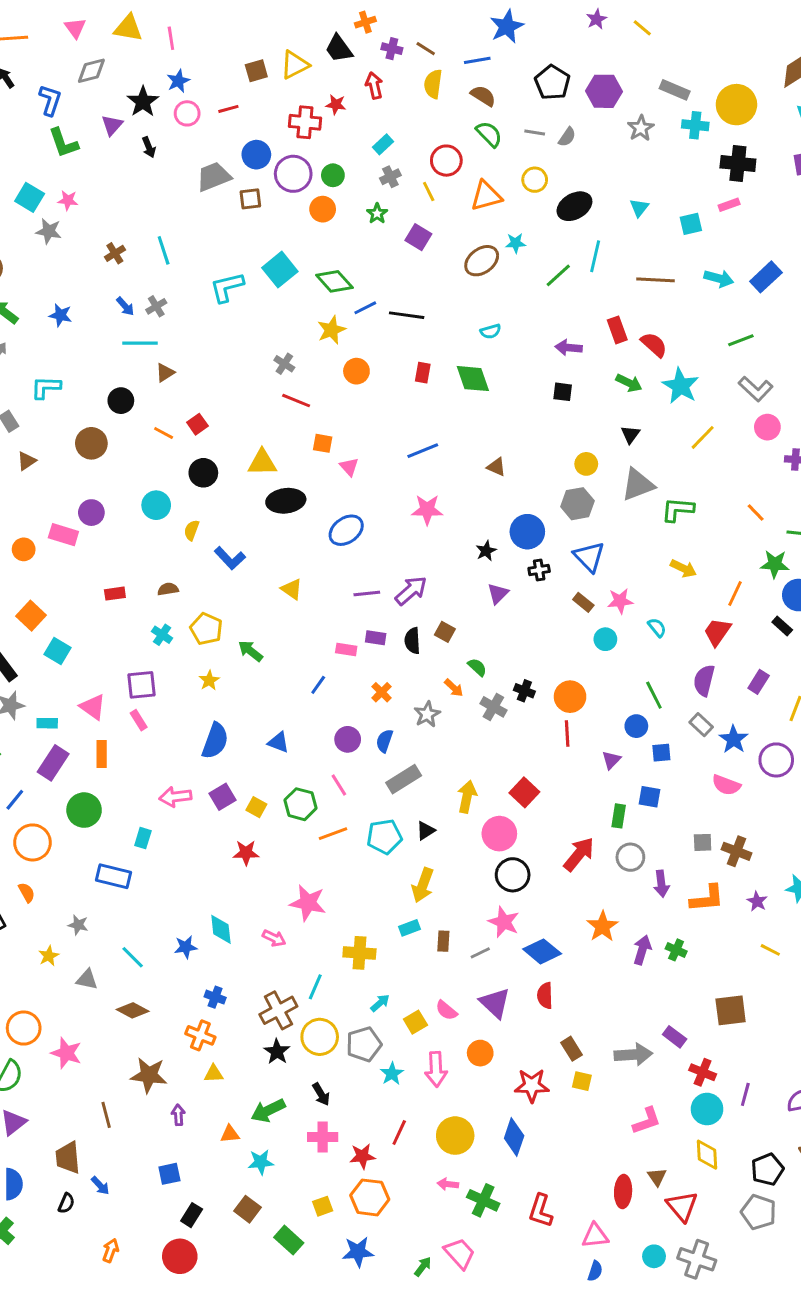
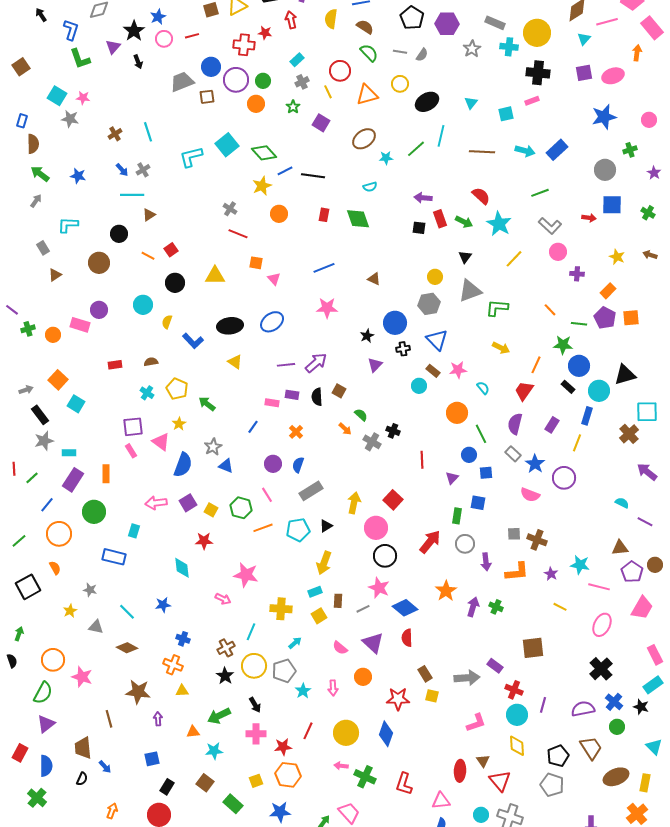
cyan star: (516, 243) -> (386, 158), moved
red rectangle: (617, 330) -> (440, 219), moved
black ellipse: (286, 501) -> (230, 326), moved
cyan circle: (605, 639) -> (419, 386), moved
orange circle: (570, 697) -> (457, 413), moved
pink triangle: (93, 707) -> (161, 442), moved
gray star: (427, 714) -> (213, 447), moved
cyan diamond: (221, 929) -> (182, 568), moved
brown cross: (278, 1010) -> (226, 648), size x0.7
yellow square: (415, 1022) -> (319, 616), moved
pink arrow: (436, 1069) -> (333, 688), size x0.7

